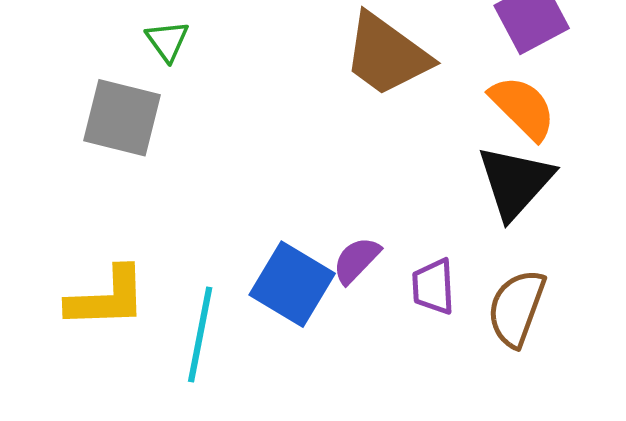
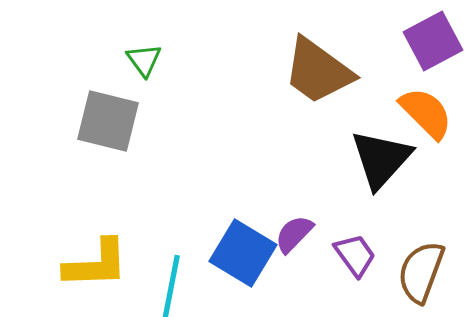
black triangle: (515, 182) -> (381, 159), moved
purple trapezoid: (433, 287) -> (355, 255), turned 147

